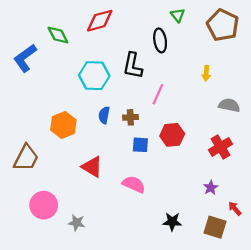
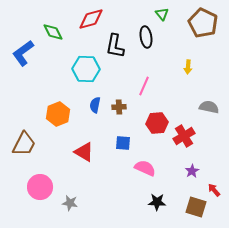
black L-shape: (133, 66) -> (115, 46), moved
gray semicircle: (229, 105) -> (209, 107), moved
blue square: (140, 145) -> (123, 143), moved
red cross: (220, 147) -> (184, 136), moved
pink semicircle: (134, 184) -> (145, 168), moved

